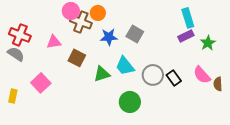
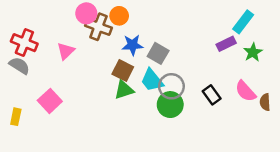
cyan rectangle: (188, 18) -> (243, 22), moved, turned 54
gray square: (135, 34) -> (158, 53), moved
pink triangle: (54, 42) -> (66, 51), turned -35
brown square: (77, 58) -> (123, 71), moved
gray circle: (153, 75) -> (171, 86), moved
green circle: (130, 102) -> (170, 105), moved

